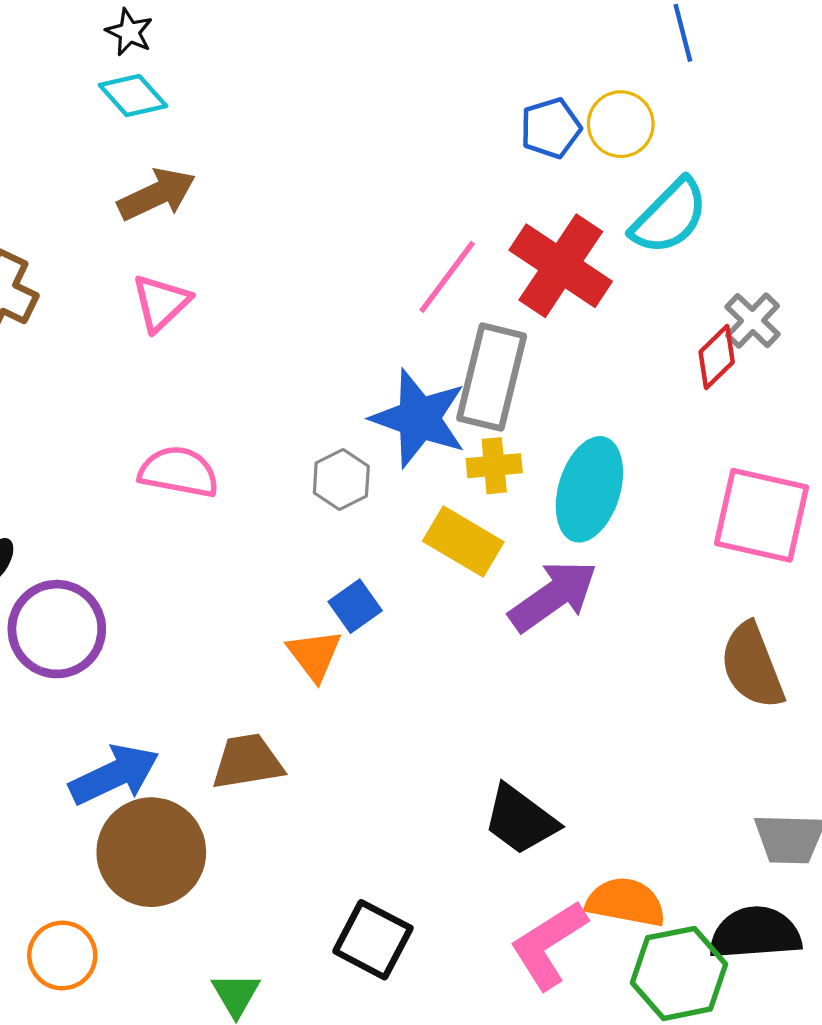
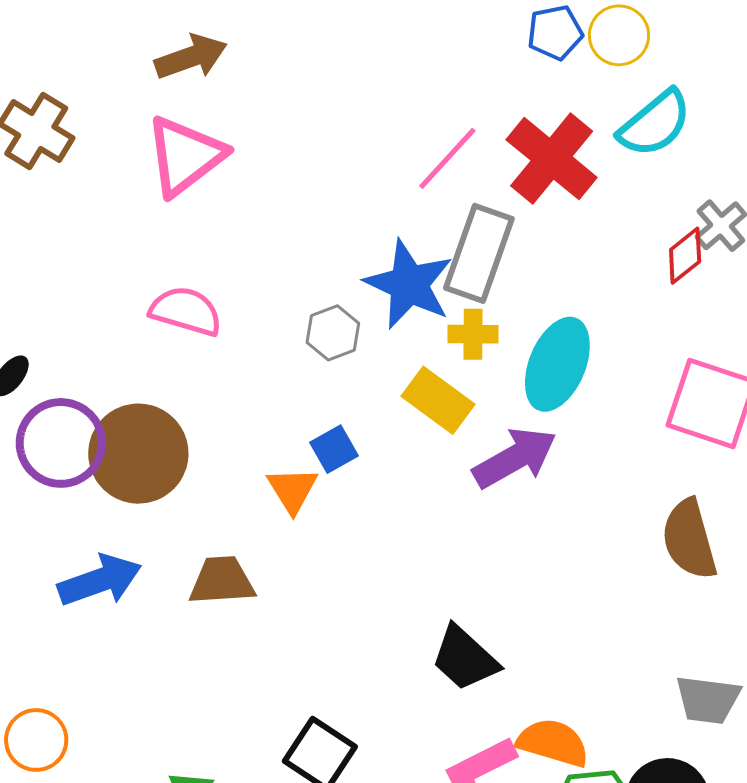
pink triangle: (161, 303) -> (185, 156), size x1.5
brown circle: (151, 852) -> (138, 454), moved

